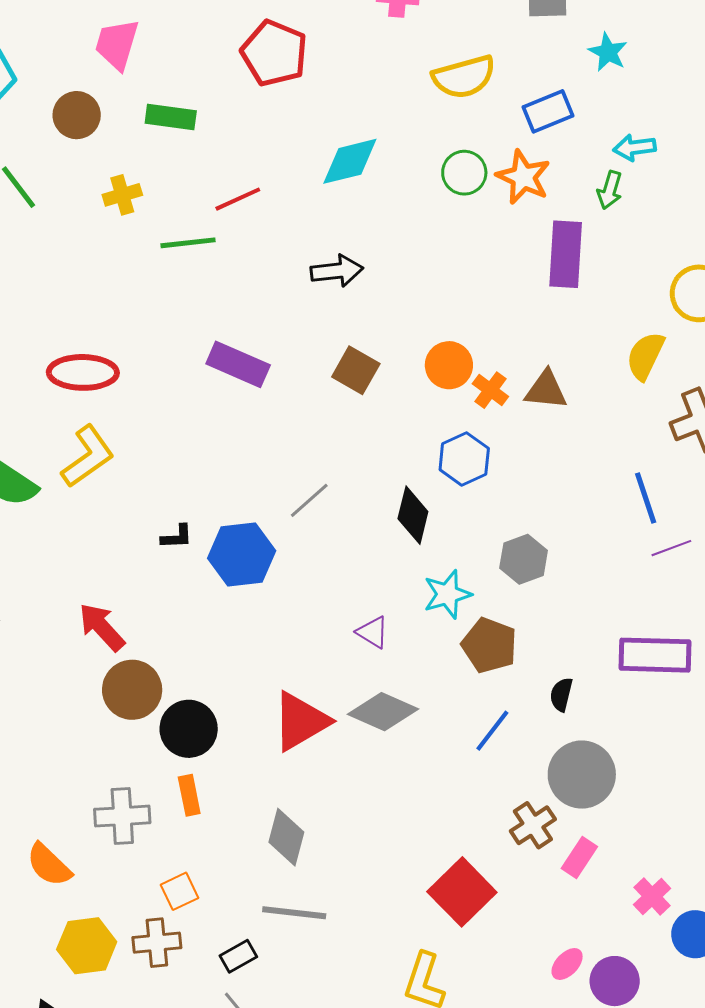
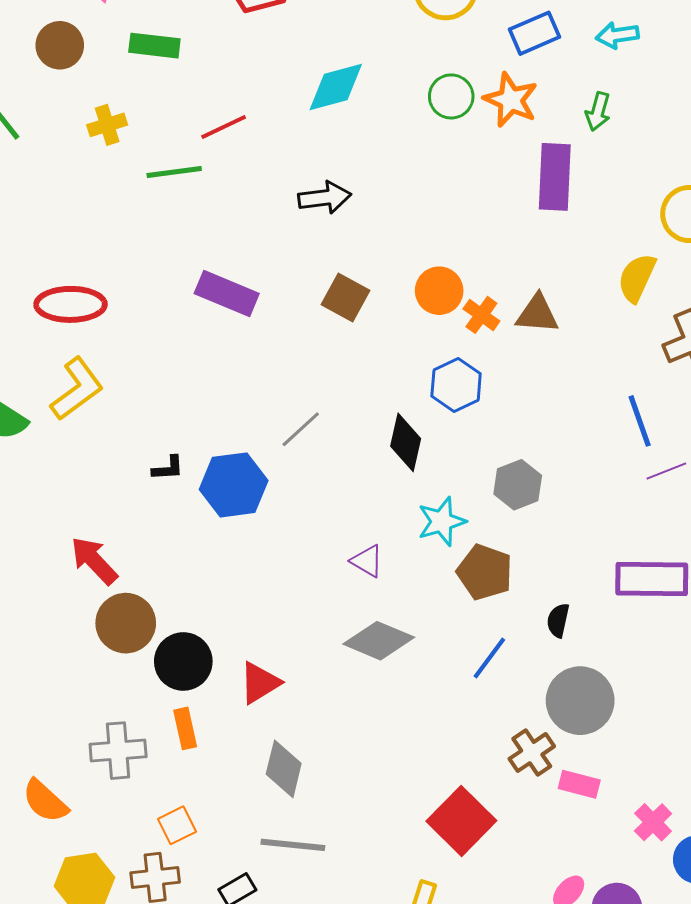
cyan arrow: (634, 148) -> (617, 35), moved
red triangle: (301, 721) -> (260, 683), moved, size x0.7
pink rectangle: (579, 858) -> (579, 784), turned 72

